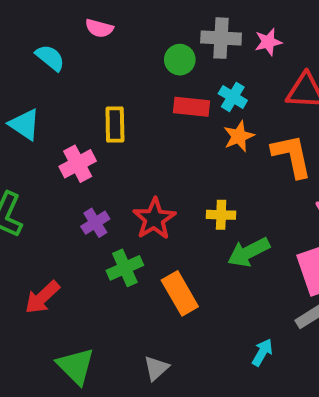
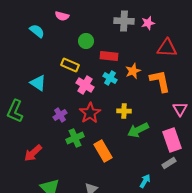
green circle: (180, 60) -> (86, 41), moved
cyan cross: (233, 97) -> (110, 78), moved
cyan triangle: (25, 124) -> (38, 83), moved
yellow rectangle: (115, 124) -> (70, 65), turned -66
pink cross: (78, 164) -> (85, 85), moved, turned -30

